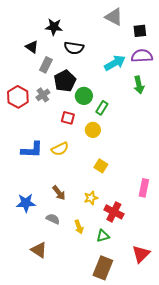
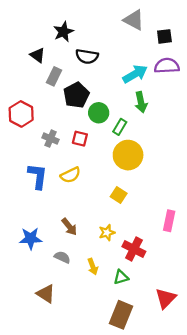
black star: (54, 27) -> (63, 32), turned -30
green arrow: (139, 85) -> (141, 102), moved
gray cross: (43, 95) -> (51, 139), moved, turned -32
yellow circle: (93, 130) -> (128, 155), moved, size x1.6
blue L-shape: (32, 150) -> (38, 176), turned -85

